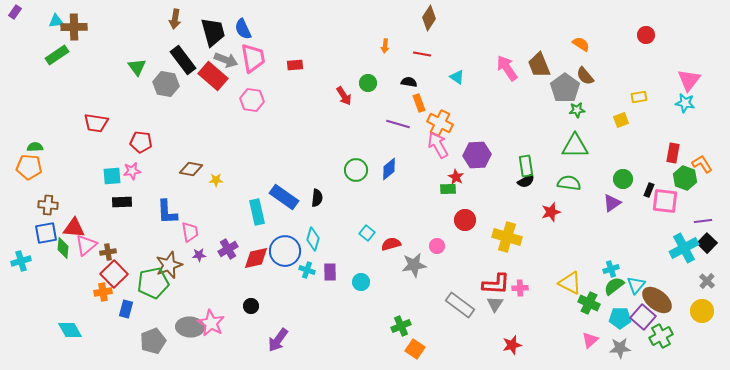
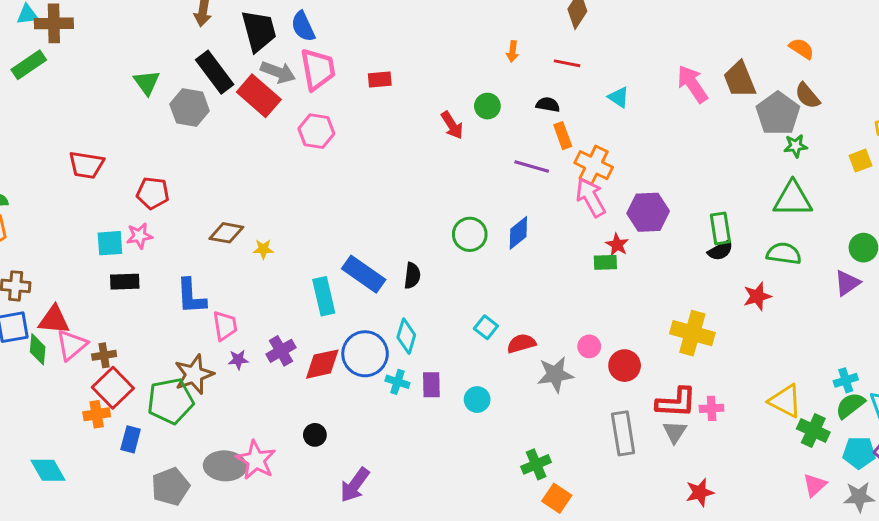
red circle: (465, 220) -> (625, 366), moved
gray rectangle: (460, 305) -> (623, 433), turned 44

